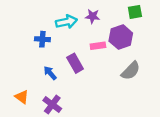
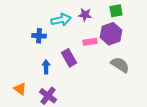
green square: (135, 12) -> (116, 11), moved
gray semicircle: (131, 71) -> (120, 65), turned -102
blue arrow: (50, 73) -> (46, 67), turned 40

